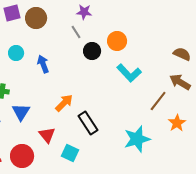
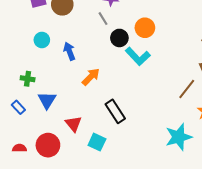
cyan L-shape: (129, 73) -> (138, 56), moved
orange arrow: (64, 103) -> (91, 77), moved
cyan star: (137, 139) -> (179, 137), moved

